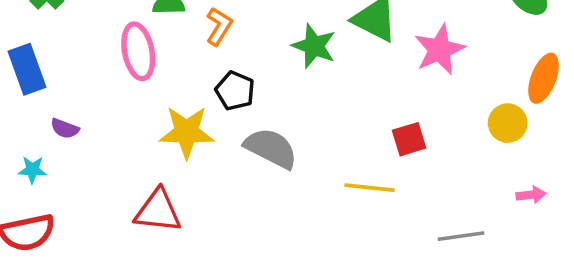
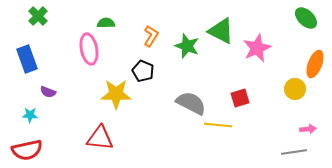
orange L-shape: (219, 26) -> (151, 36), moved
gray semicircle: (271, 148) -> (191, 103), moved
gray line: (461, 236) -> (294, 152), moved

